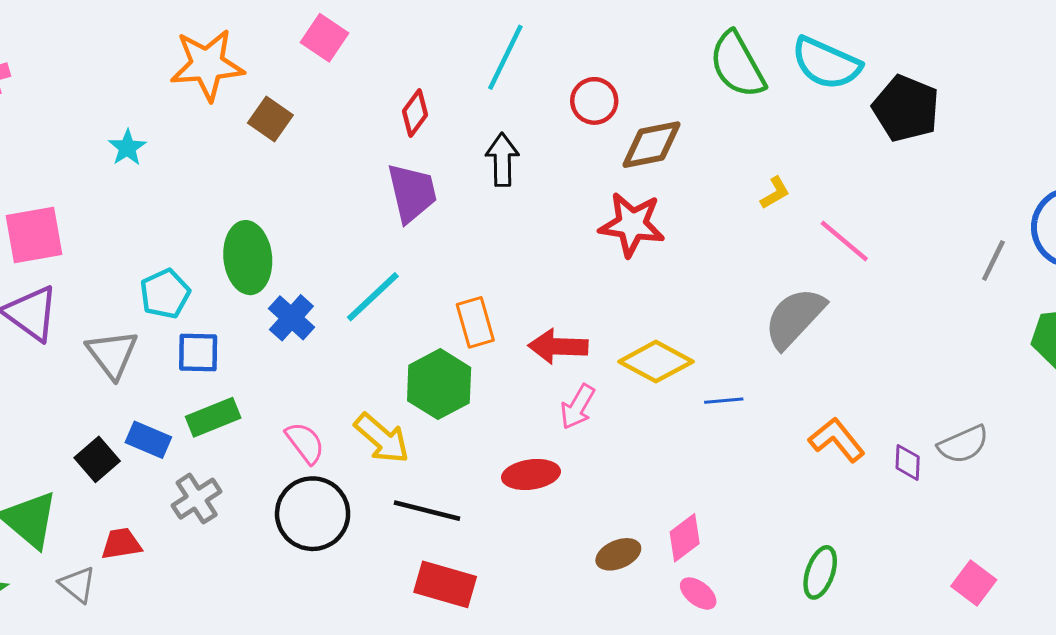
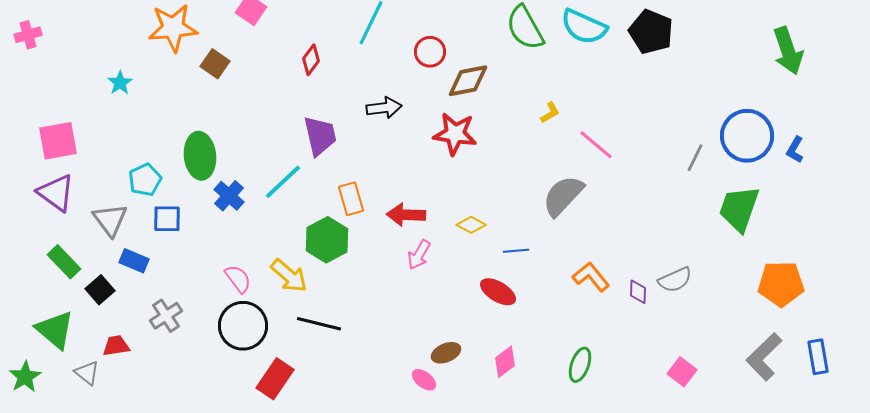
black pentagon: (906, 108) -> (651, 32), moved
black arrow: (502, 160) -> (384, 108), moved, turned 84
purple trapezoid: (412, 193) -> (320, 136), moved
yellow diamond: (656, 362) -> (471, 225), size x0.6
green rectangle: (213, 417) -> (64, 262), moved, turned 68
blue rectangle: (148, 440) -> (134, 261), moved
red ellipse: (531, 474) -> (498, 292), moved, turned 39
pink diamond: (685, 538) -> (505, 362), moved
red rectangle: (445, 584) -> (275, 379), moved, turned -72
pink ellipse: (698, 593) -> (424, 380), moved

